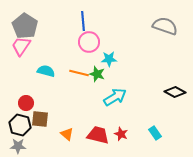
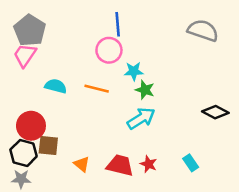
blue line: (83, 21) -> (118, 24), moved
green star: (97, 74) -> (145, 90), moved
red circle: (26, 103) -> (31, 126), size x1.5

